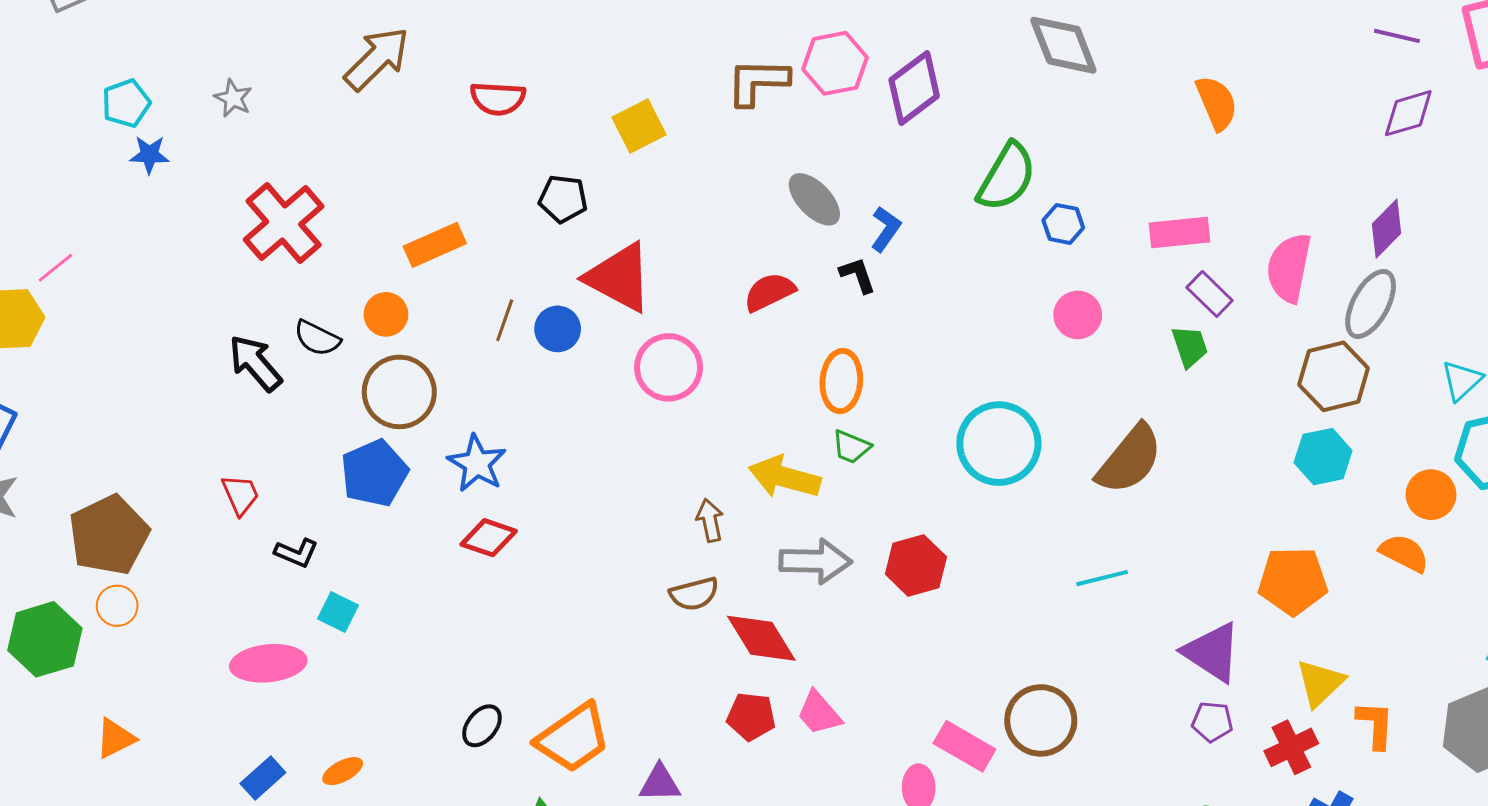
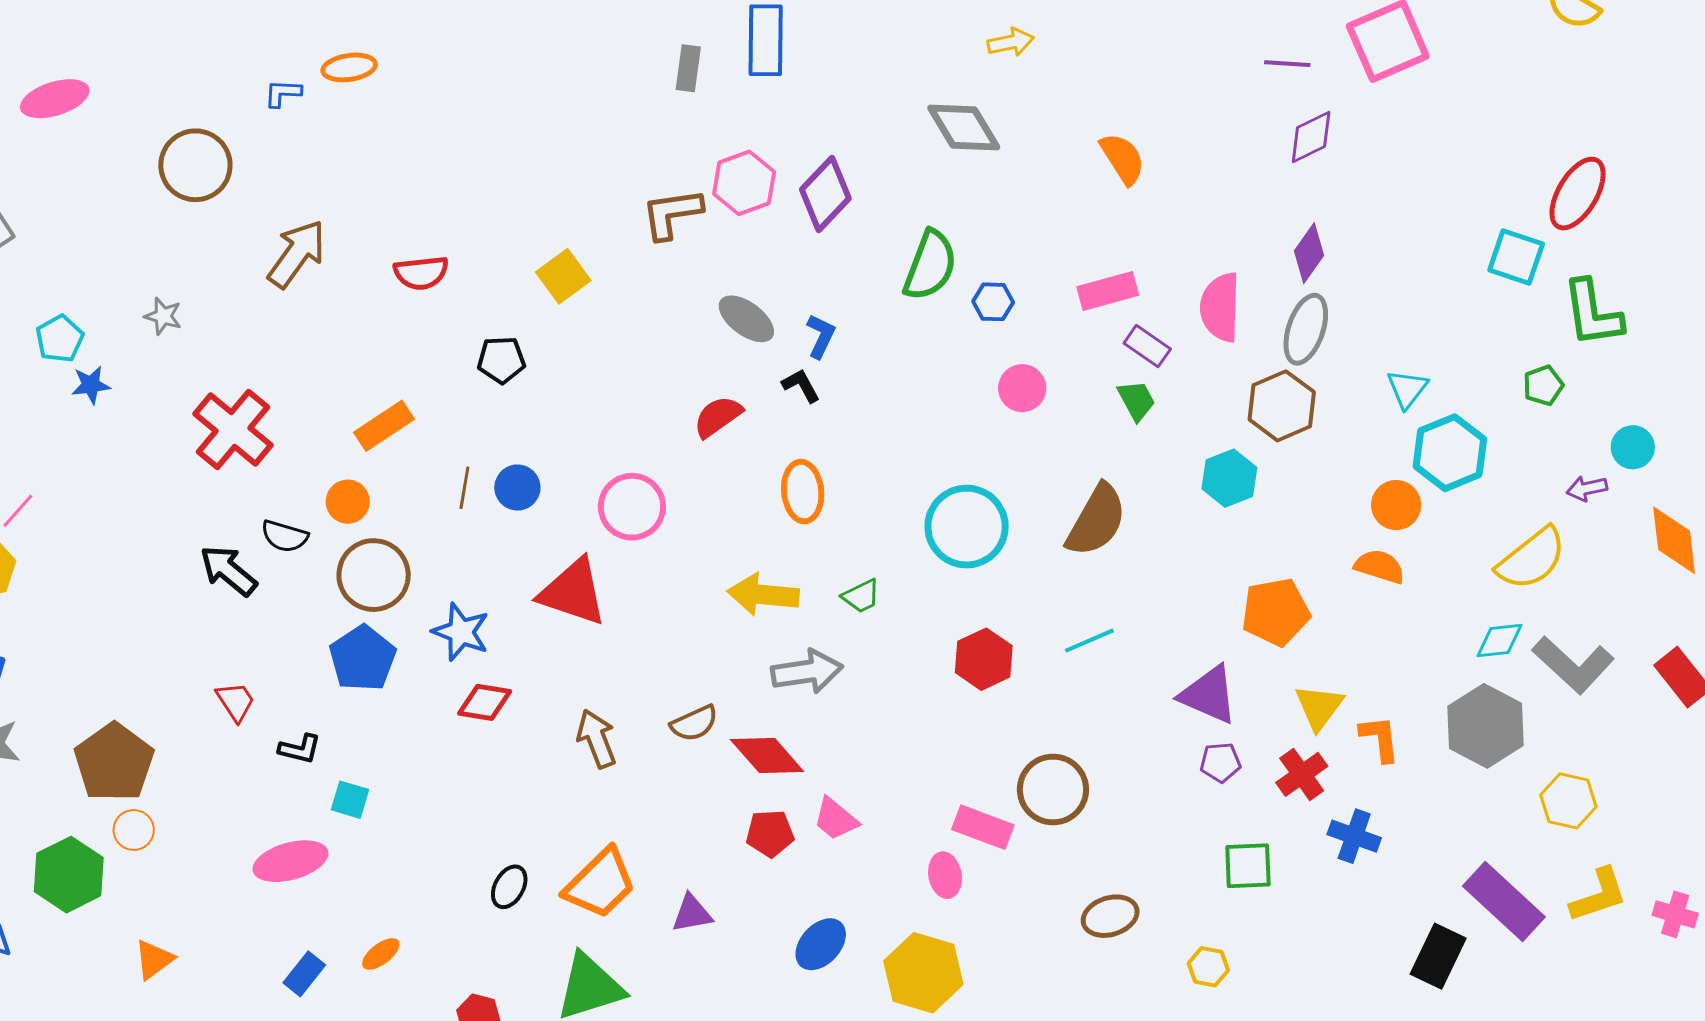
red triangle: (619, 277) -> (573, 592), moved
green trapezoid: (851, 447) -> (861, 596), moved, turned -39
cyan hexagon: (1323, 457) -> (1229, 478), moved
brown arrow: (710, 520) -> (597, 739), moved, size x1.4
red hexagon: (916, 566) -> (984, 659), moved

